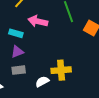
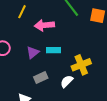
cyan rectangle: (16, 33) -> (54, 50), moved
purple triangle: (17, 52) -> (33, 52), moved

